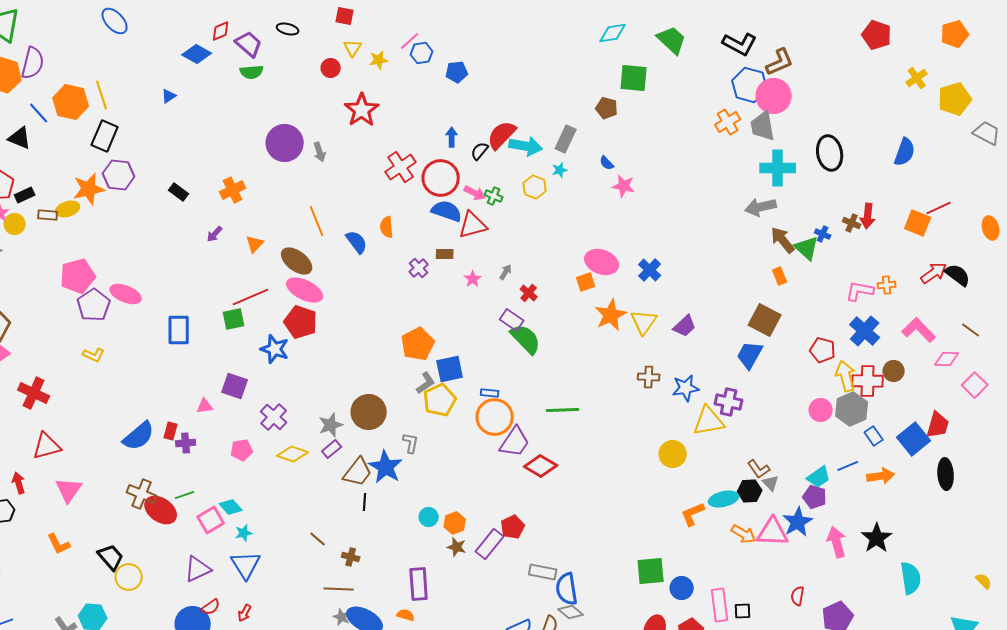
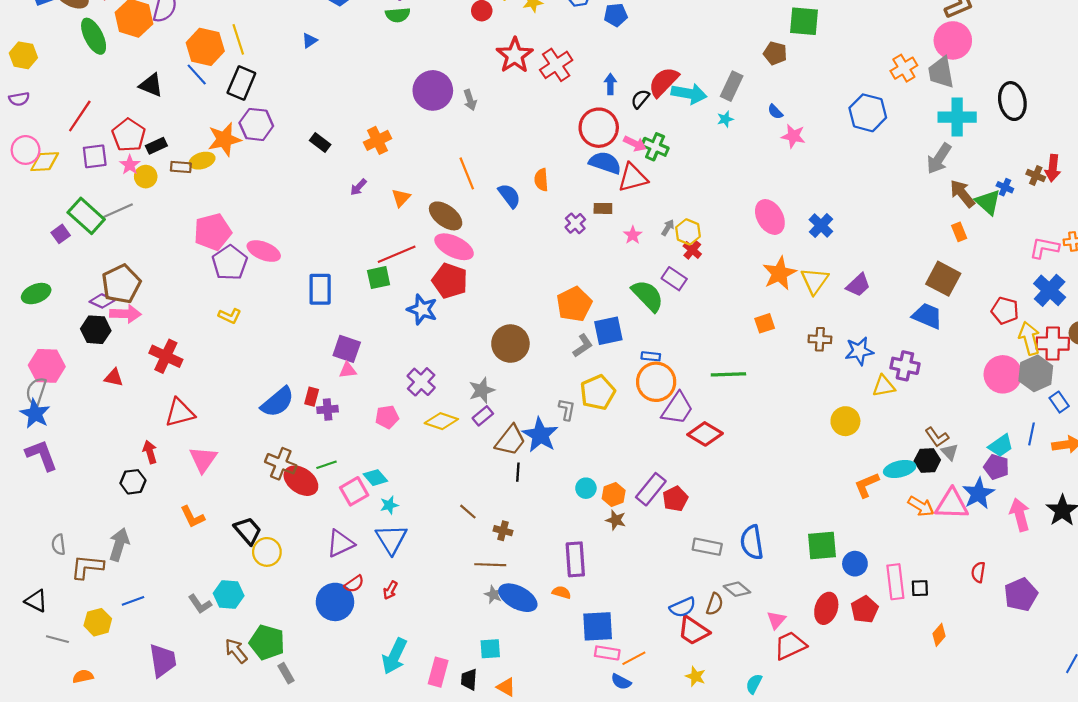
blue hexagon: (750, 85) -> (868, 113), moved
blue line: (39, 113) -> (197, 74), moved
red cross: (401, 167) -> (556, 65), moved
yellow hexagon: (535, 187) -> (688, 232), moved
green cross: (494, 196) -> (655, 147), size x1.4
gray arrow: (761, 207) -> (939, 158), turned -44
pink ellipse: (602, 262) -> (770, 217), turned 40
orange square: (586, 282) -> (765, 323), moved
green semicircle: (526, 339) -> (648, 296), moved
blue trapezoid: (750, 355) -> (927, 316), turned 84
purple square: (235, 386) -> (347, 349), moved
yellow pentagon: (440, 400) -> (598, 392), moved
pink circle: (821, 410) -> (1003, 374), size x1.5
brown circle: (369, 412) -> (510, 344), moved
yellow triangle: (709, 421) -> (884, 386), size x0.7
blue line: (848, 466) -> (1032, 434), turned -55
purple rectangle: (490, 544) -> (651, 489), moved
blue semicircle: (567, 589) -> (752, 542), moved

